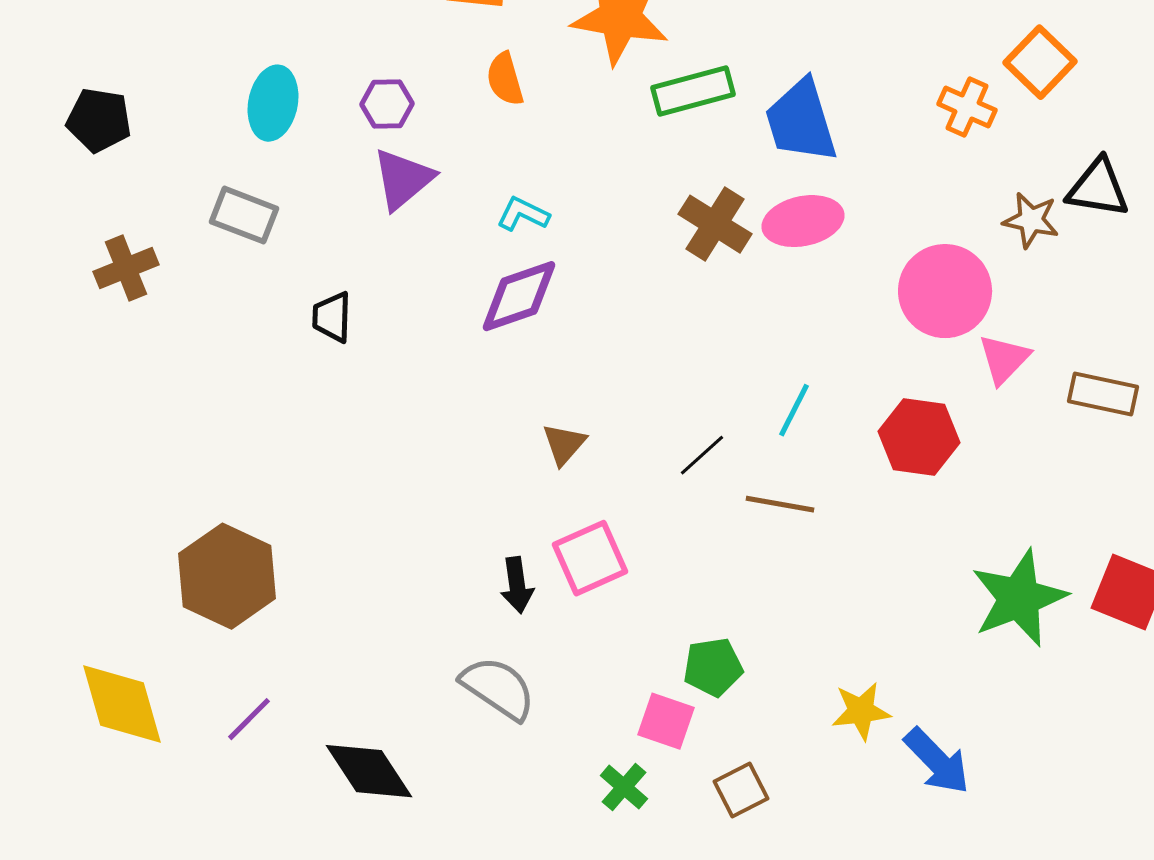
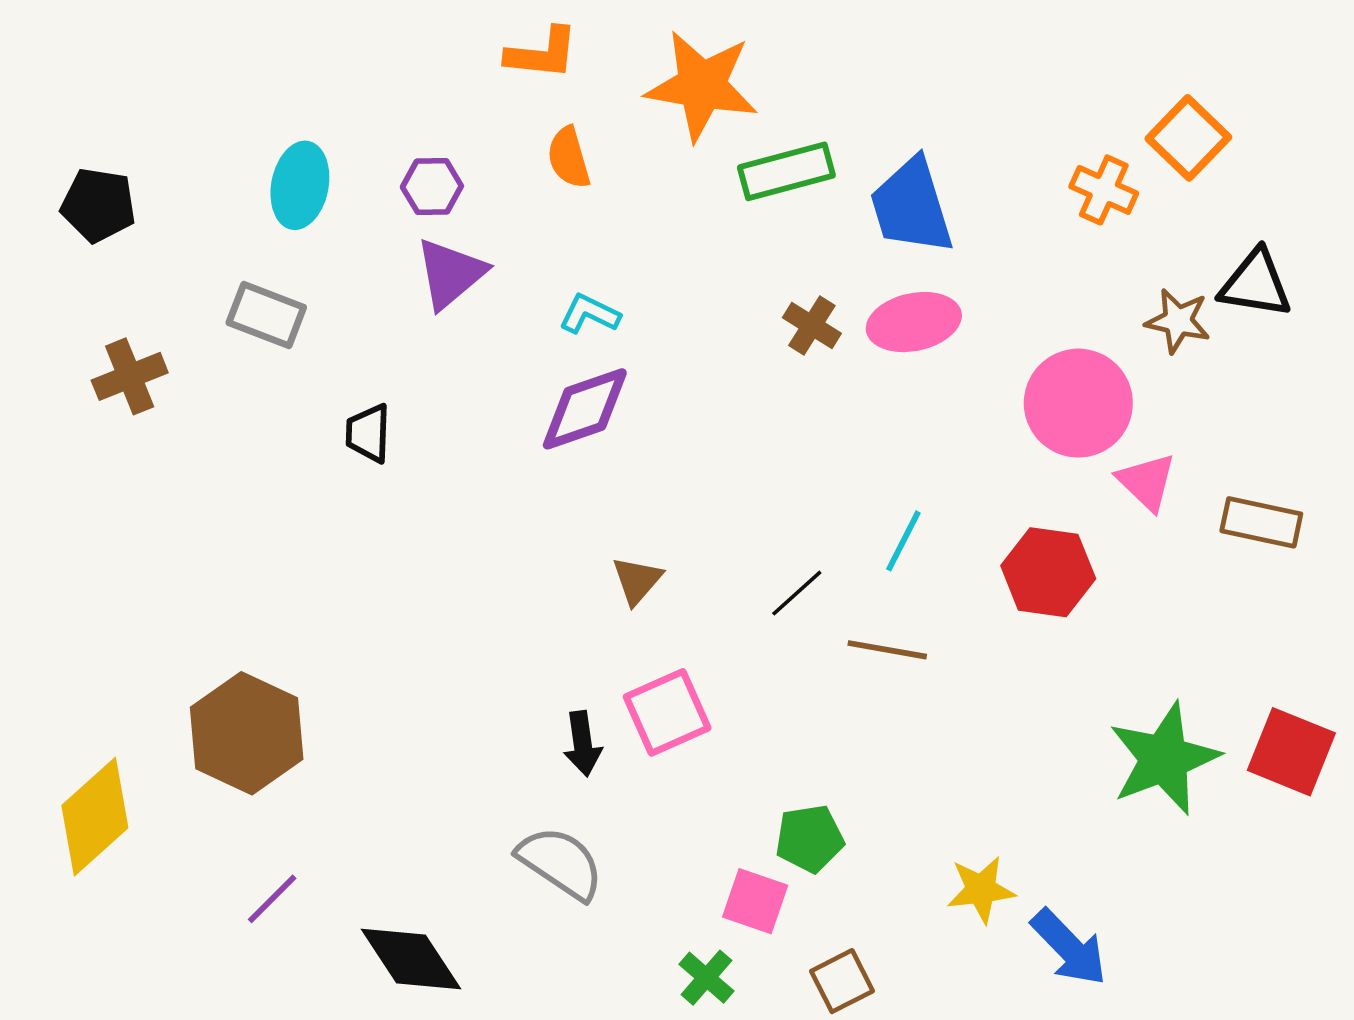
brown cross: (715, 224) -> (812, 325), size x0.7
pink triangle: (1004, 359) -> (1147, 482), turned -30
yellow diamond: (122, 704) -> (95, 817), moved, turned 64

